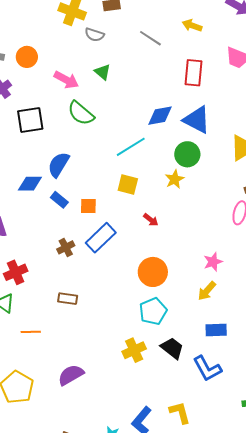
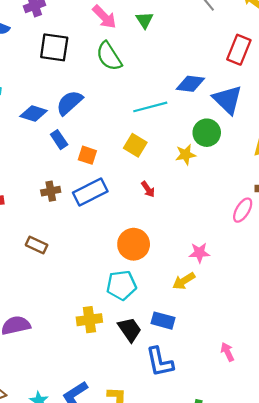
blue rectangle: (216, 330) -> (163, 321), moved

